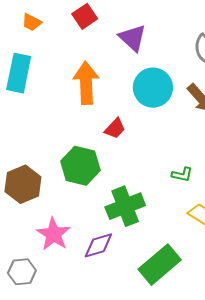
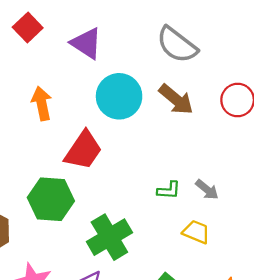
orange arrow: (86, 83) -> (42, 103), size x0.7
red trapezoid: (115, 129) -> (83, 150), size x1.6

